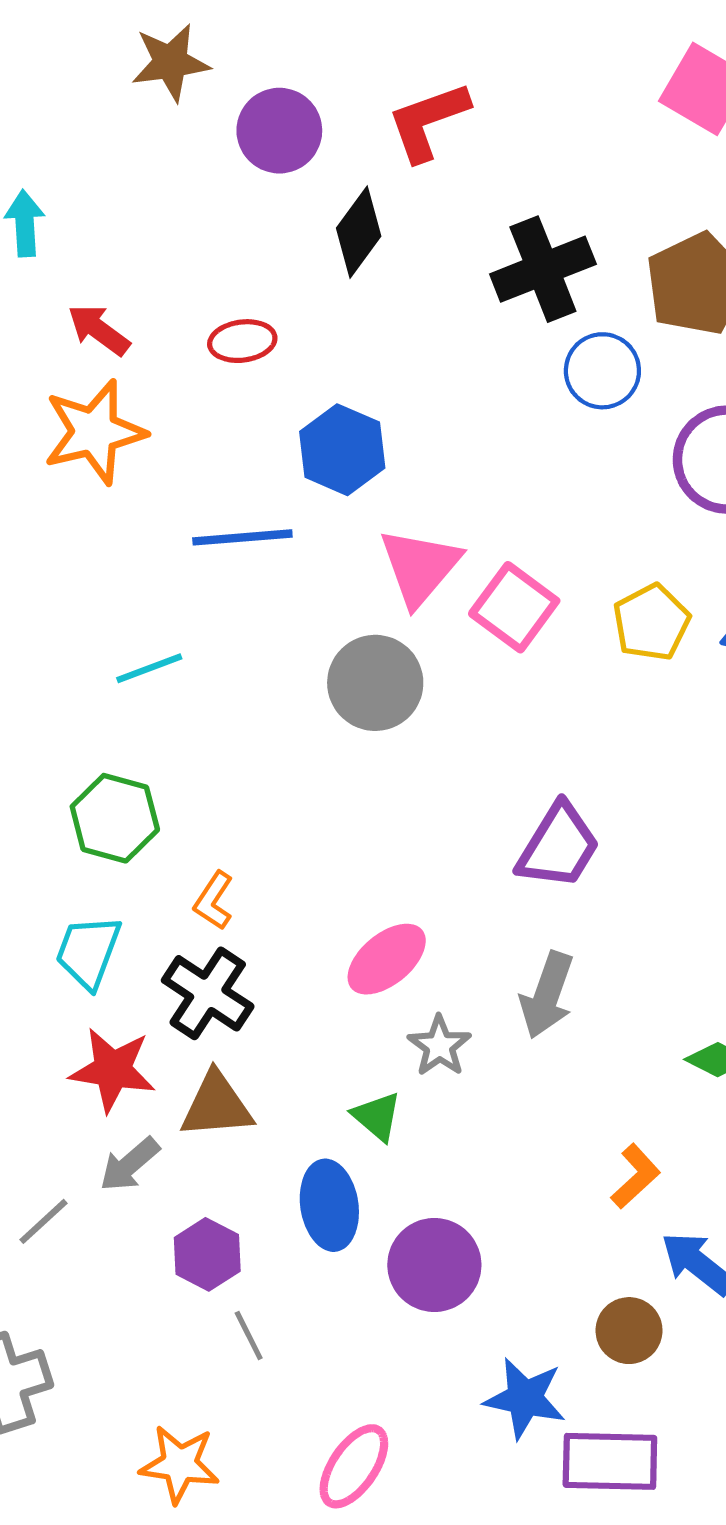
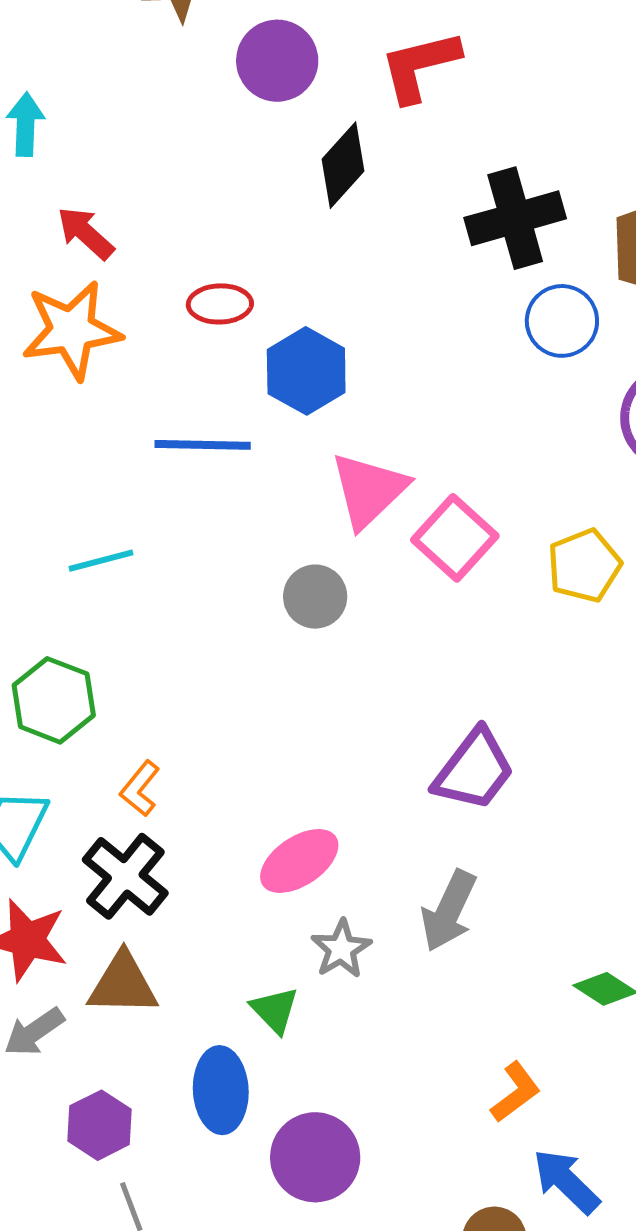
red ellipse: (242, 341) -> (220, 304), moved
gray circle: (375, 683) -> (315, 597), size x0.7

